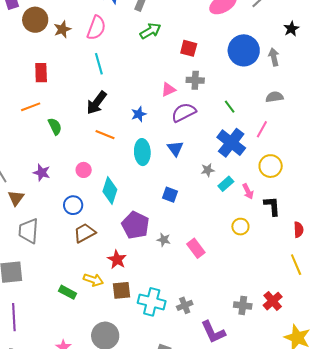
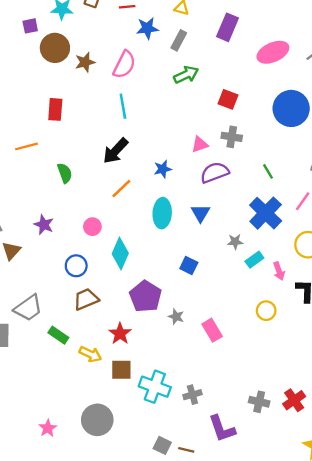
orange line: (31, 107) -> (26, 146), moved
orange line: (105, 135) -> (121, 189), turned -72
gray trapezoid: (29, 231) -> (28, 308), moved, turned -136
green rectangle: (67, 292) -> (58, 335), moved

